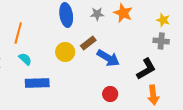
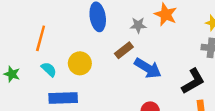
gray star: (97, 14) -> (138, 25), moved
yellow circle: (65, 52) -> (80, 63), moved

